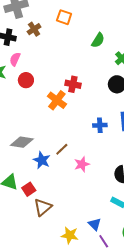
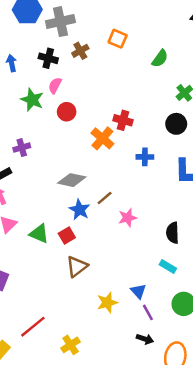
green semicircle: (98, 40) -> (160, 58), moved
blue cross: (100, 125) -> (145, 157), moved
gray diamond: (22, 142) -> (72, 180), moved
red square: (29, 189) -> (67, 235), moved
yellow star: (70, 235) -> (107, 302), turned -30

